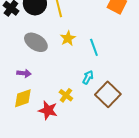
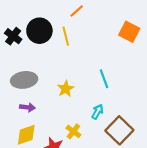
yellow star: (68, 38) -> (66, 89), moved
gray ellipse: (36, 42) -> (24, 80), moved, turned -40

